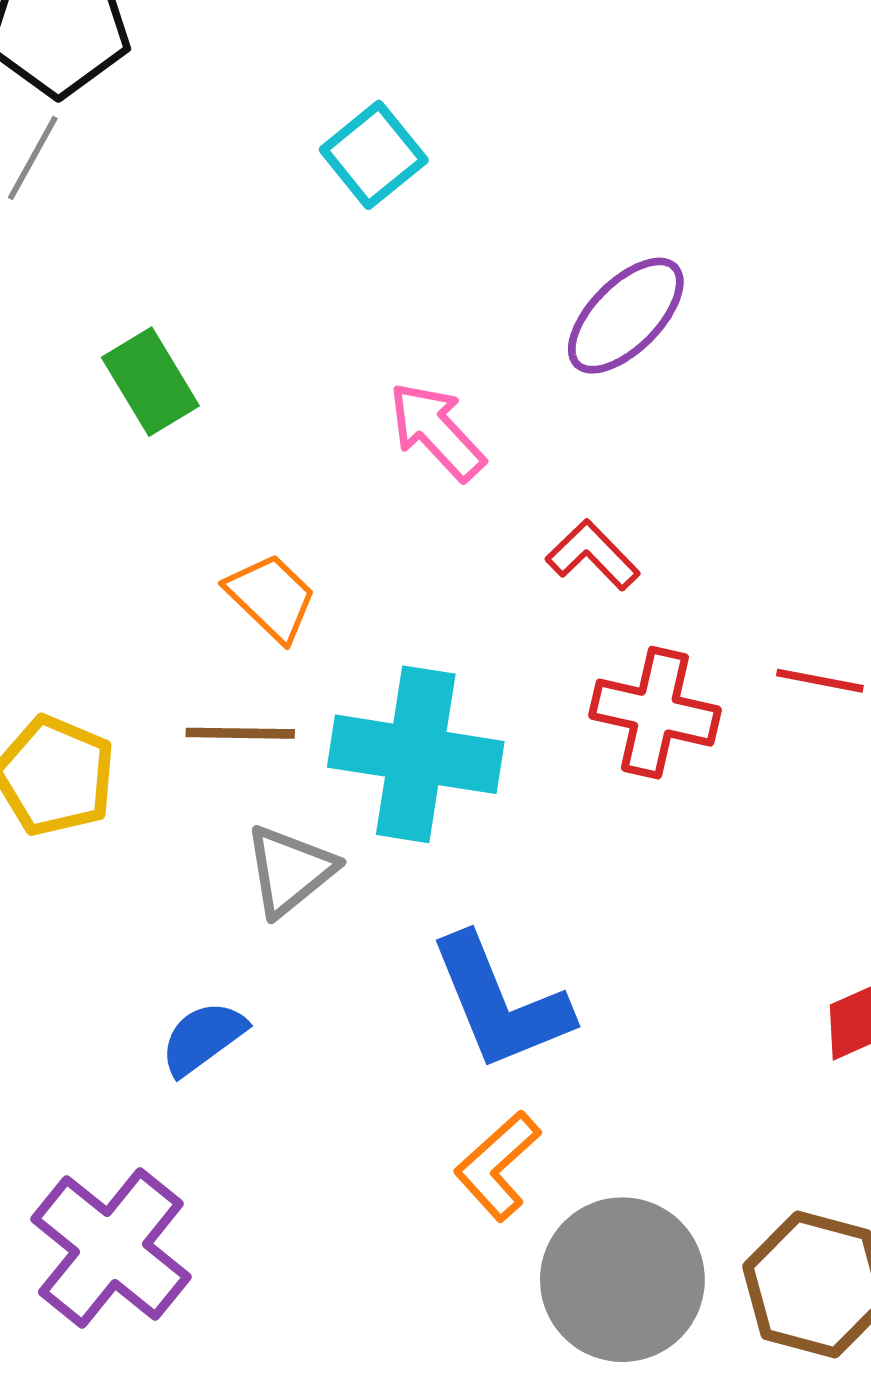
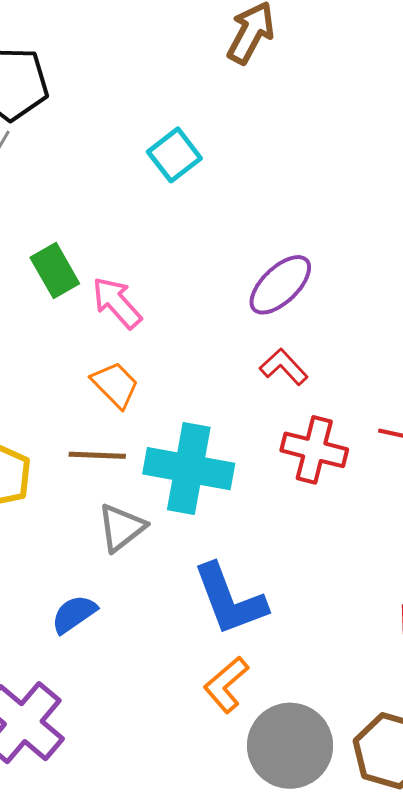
purple ellipse: (626, 316) -> (280, 285), moved
pink arrow: (437, 431) -> (117, 303), moved

